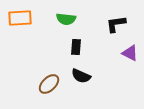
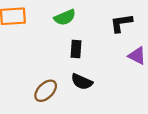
green semicircle: (66, 19) -> (65, 17), turned -30

